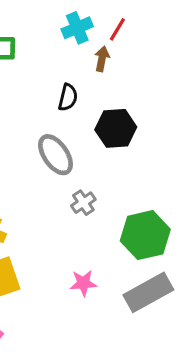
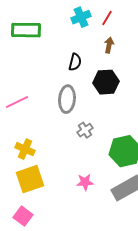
brown arrow: (102, 59) -> (109, 45), moved
gray ellipse: (56, 155) -> (67, 99), turned 40

